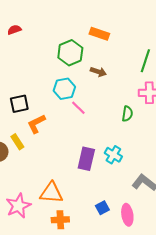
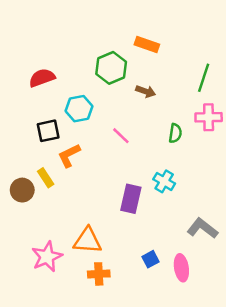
red semicircle: (14, 30) -> (42, 78), moved, size x1.5
cyan hexagon: (64, 89) -> (79, 109), moved
green semicircle: (127, 114) -> (175, 133), moved
cyan cross: (113, 155) -> (164, 181), moved

